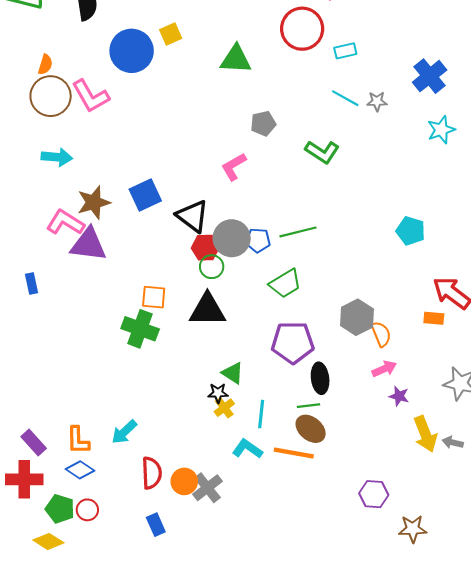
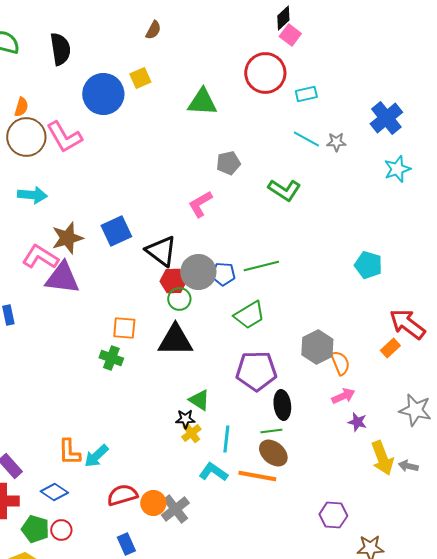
orange rectangle: (434, 318) -> (390, 348), turned -48
green cross: (140, 329) -> (111, 358), size x0.7
orange L-shape: (78, 440) -> (69, 452), moved
red semicircle: (152, 473) -> (122, 495), turned -104

